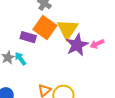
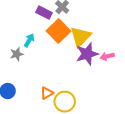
purple rectangle: (28, 37) -> (44, 13), moved
cyan arrow: (20, 59) -> (29, 40), moved, turned 56

